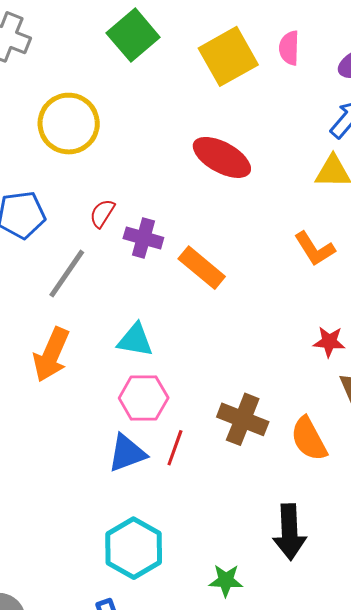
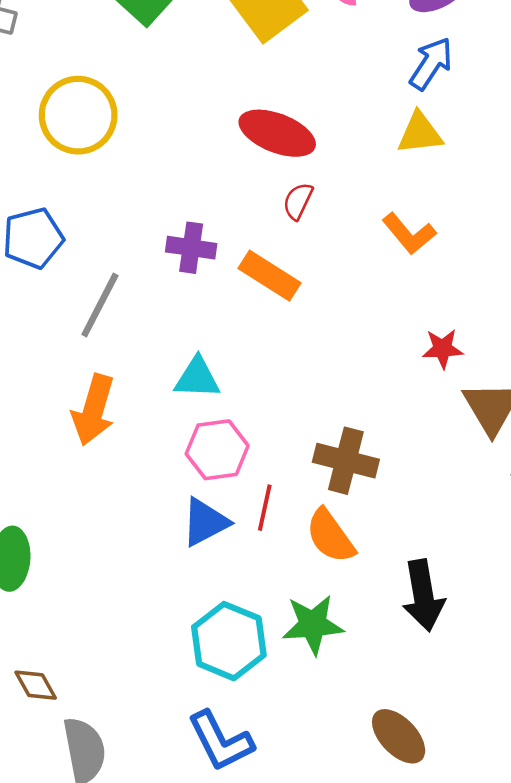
red semicircle: (102, 213) -> (298, 201), moved
orange semicircle: (309, 439) -> (330, 536), moved
green star: (226, 580) -> (313, 625), moved, size x1.4

